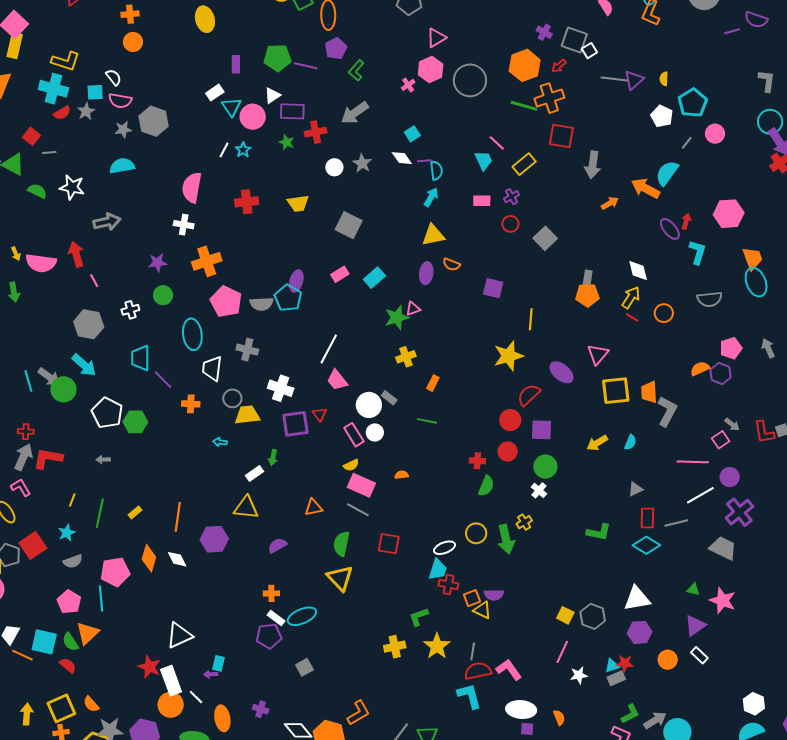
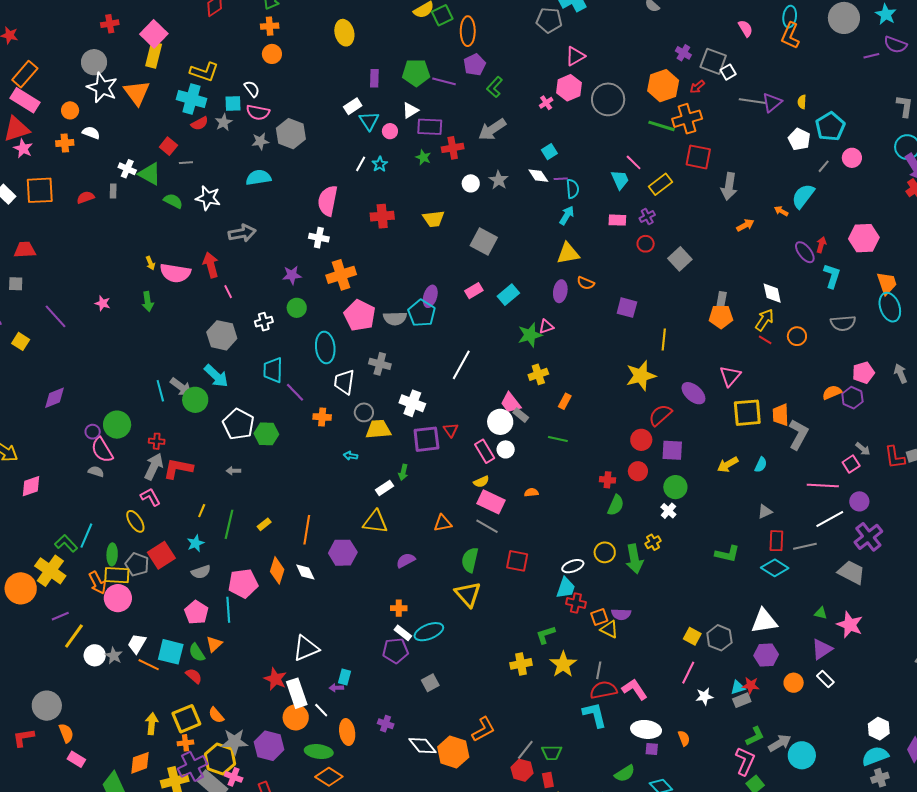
pink circle: (253, 117) -> (390, 131), size x0.6
orange arrow: (645, 188) -> (781, 211), size x0.5
pink trapezoid: (337, 380) -> (511, 403), moved
orange triangle: (88, 633) -> (214, 644), size x0.7

